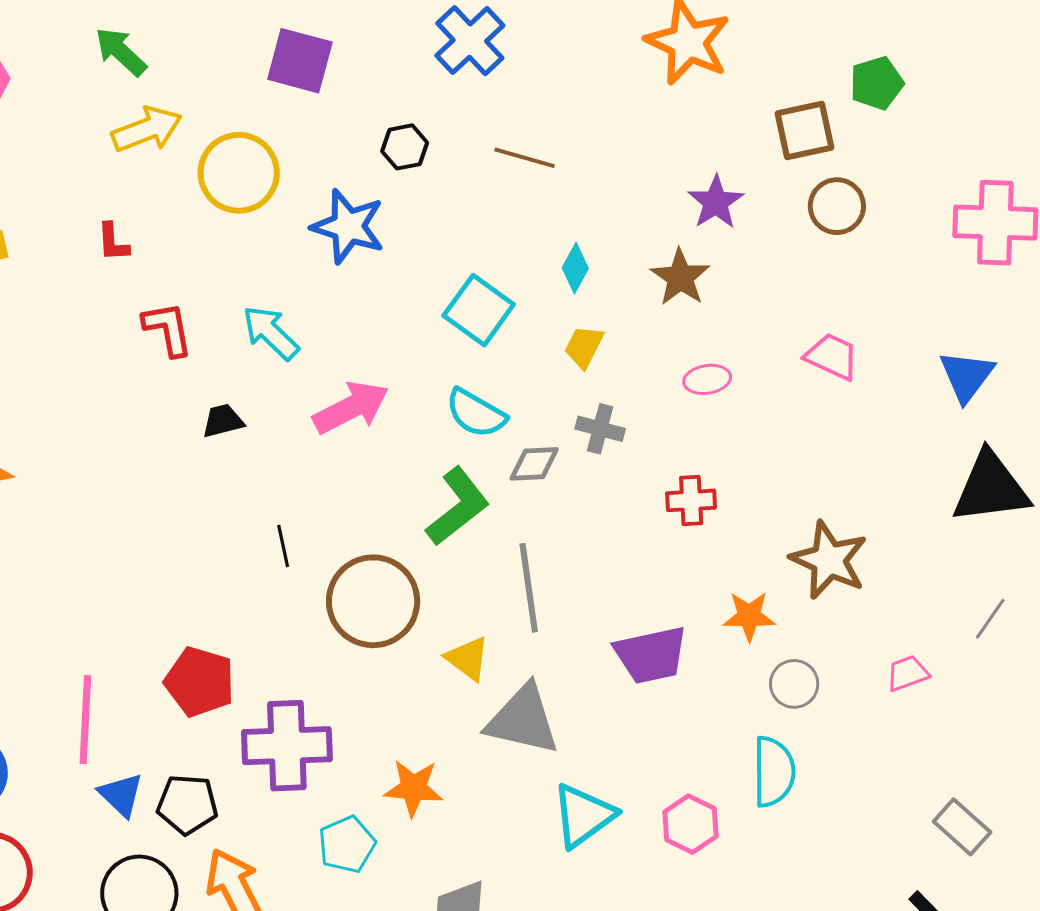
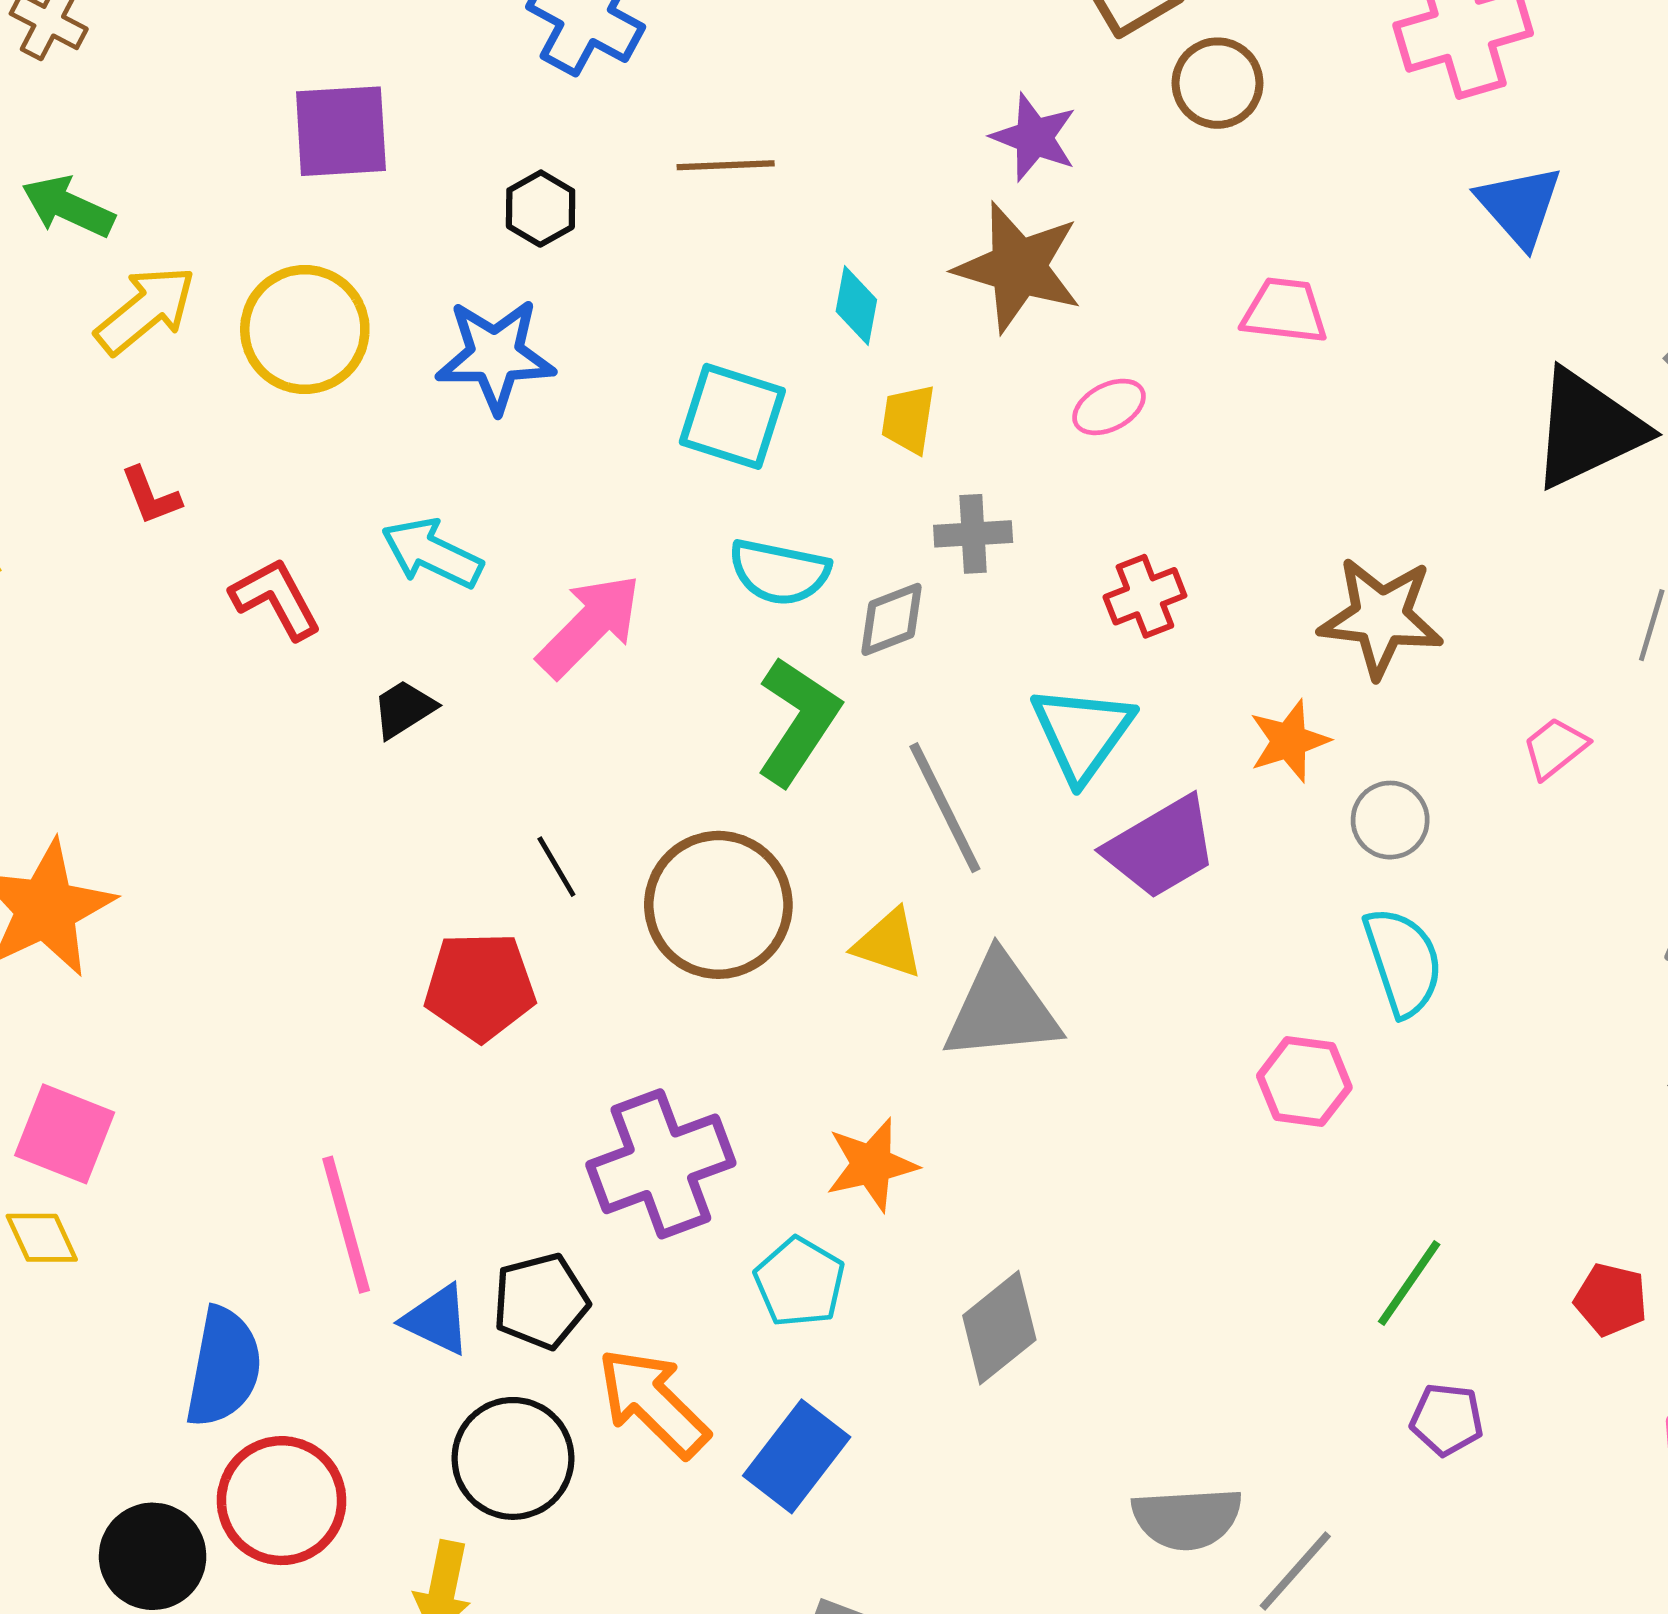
brown star: (680, 277) -> (1018, 267), size x1.4
blue triangle: (967, 376) -> (1520, 206), moved
red pentagon: (200, 682) -> (480, 986), moved
cyan triangle: (583, 816) -> (1082, 733), moved

